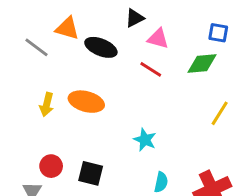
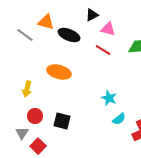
yellow arrow: (47, 105) -> (27, 89), moved
cyan star: (145, 140) -> (109, 98), moved
cyan semicircle: (161, 182) -> (119, 119), moved, turned 40

